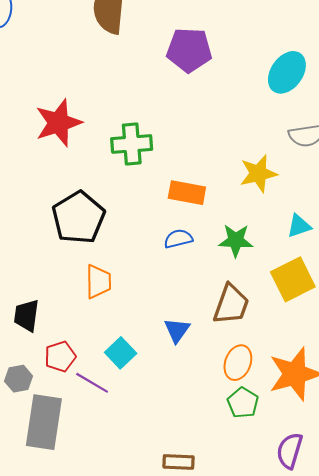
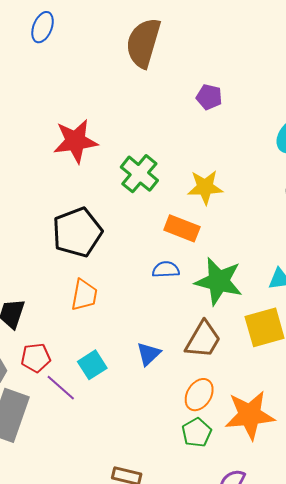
purple pentagon: (189, 50) -> (209, 97), size x0.6
green cross: (132, 144) -> (139, 174), turned 33
yellow star: (258, 174) -> (205, 187), moved
green star: (236, 240) -> (219, 281), size x1.5

